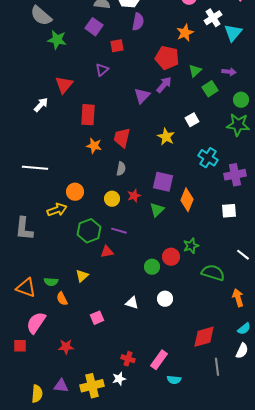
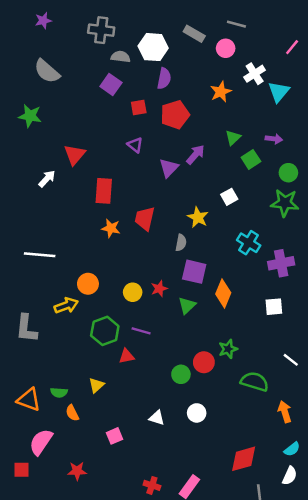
green star: (57, 40) -> (30, 116), moved
red pentagon: (167, 58) -> (175, 115), moved, turned -30
purple triangle: (102, 70) -> (135, 145), moved, turned -40
gray semicircle: (121, 169) -> (181, 243), moved

